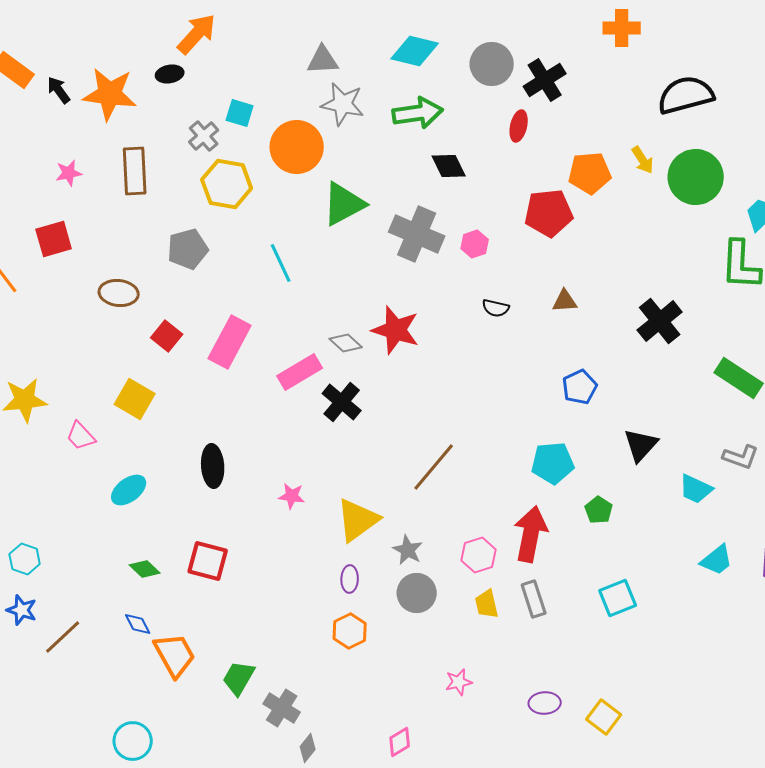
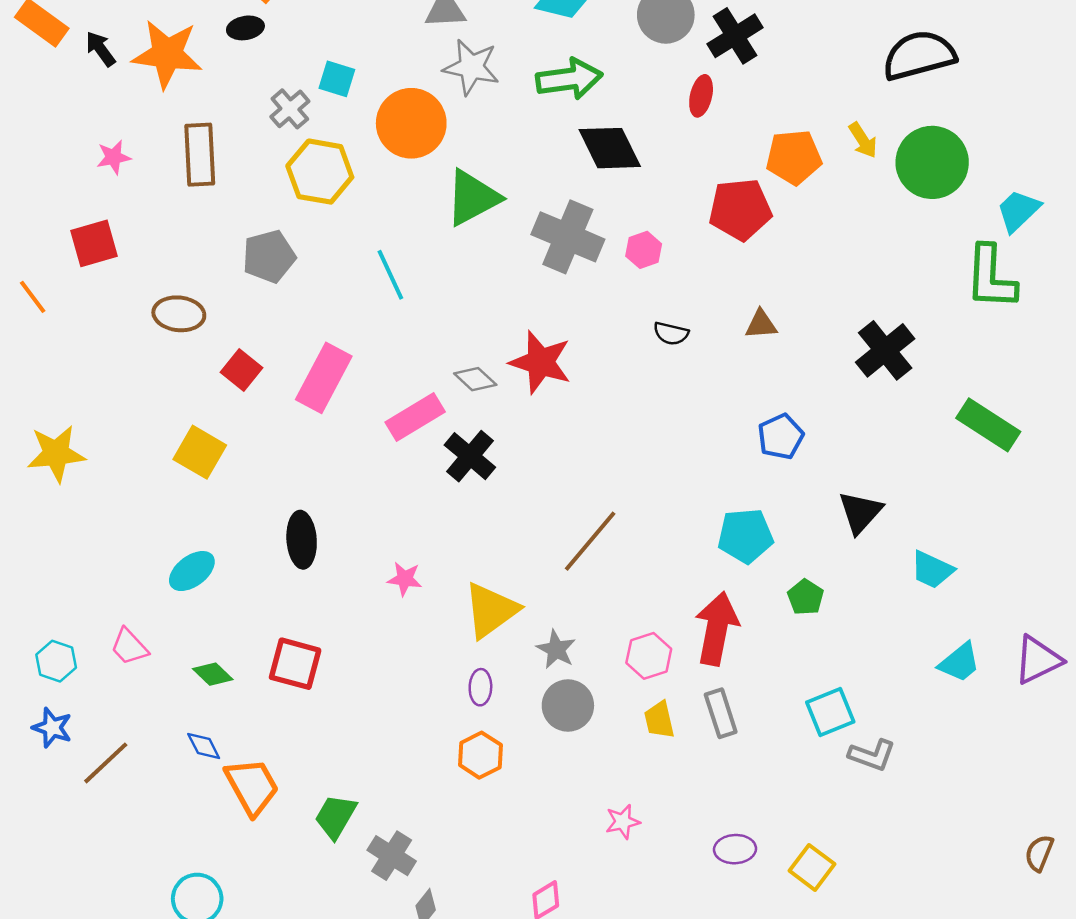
black diamond: (449, 166) -> (610, 148), size x1.4
pink trapezoid: (81, 436) -> (129, 647), moved
gray L-shape: (741, 457) -> (872, 755), moved

